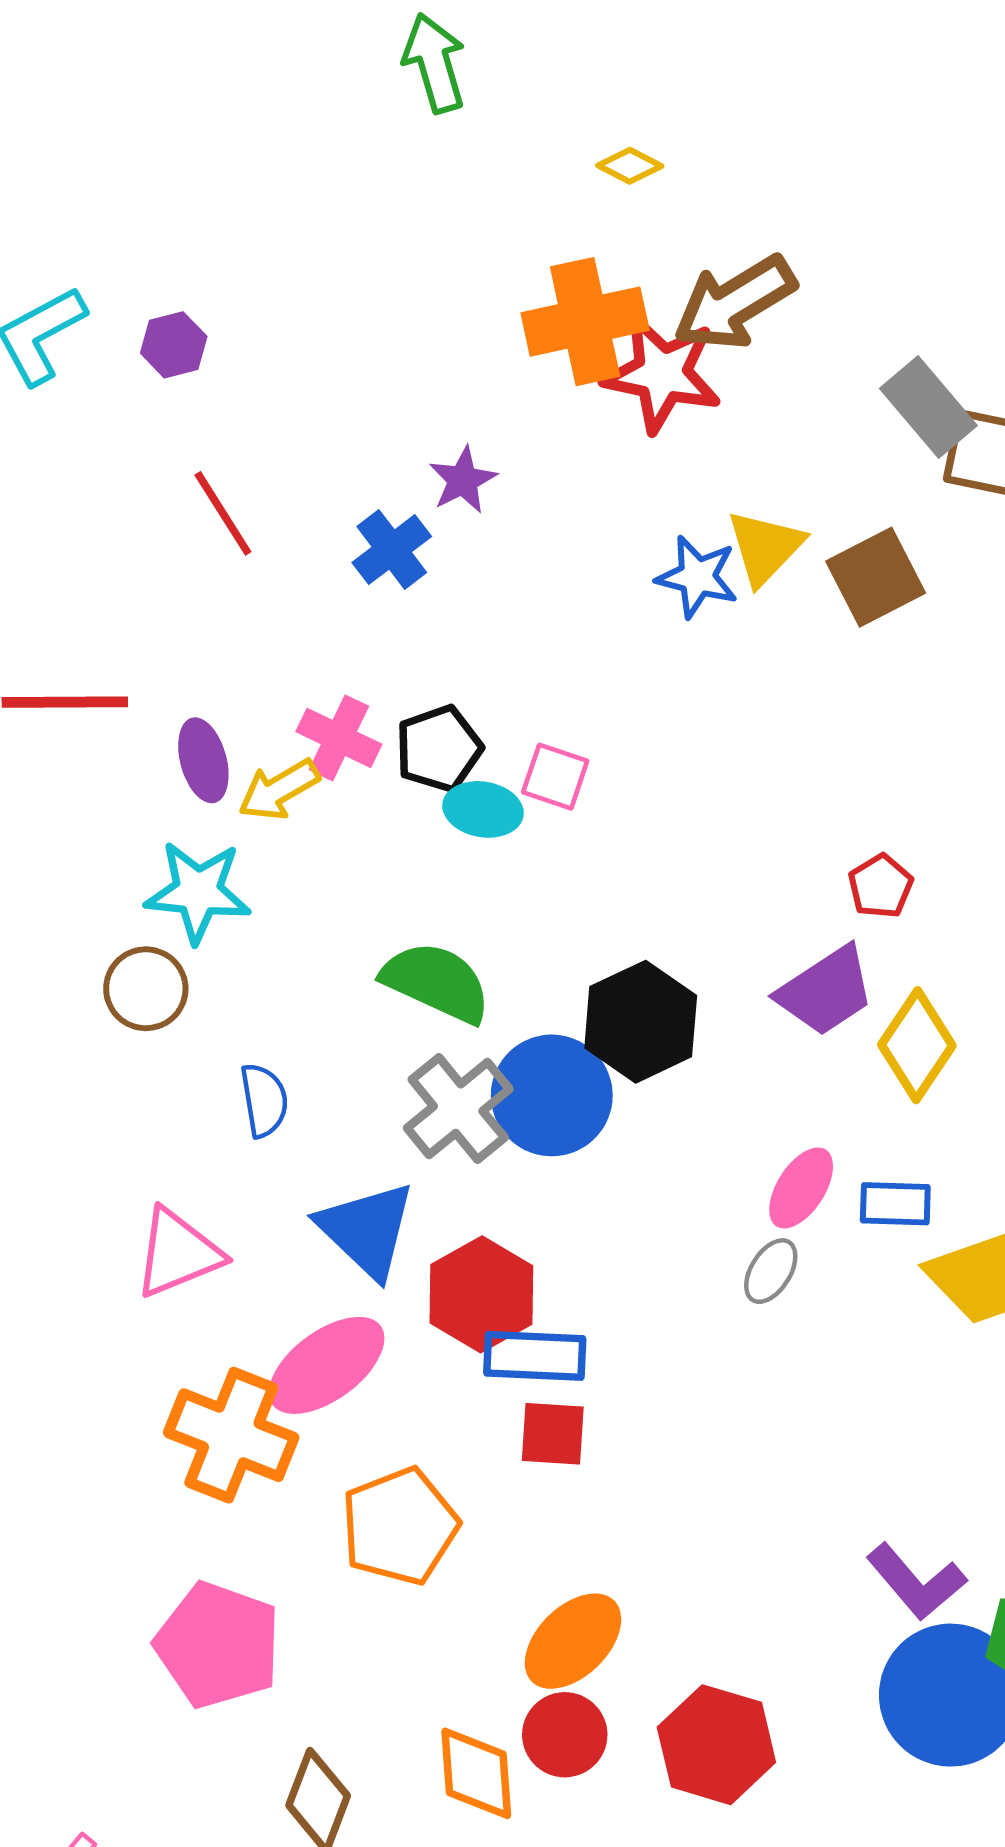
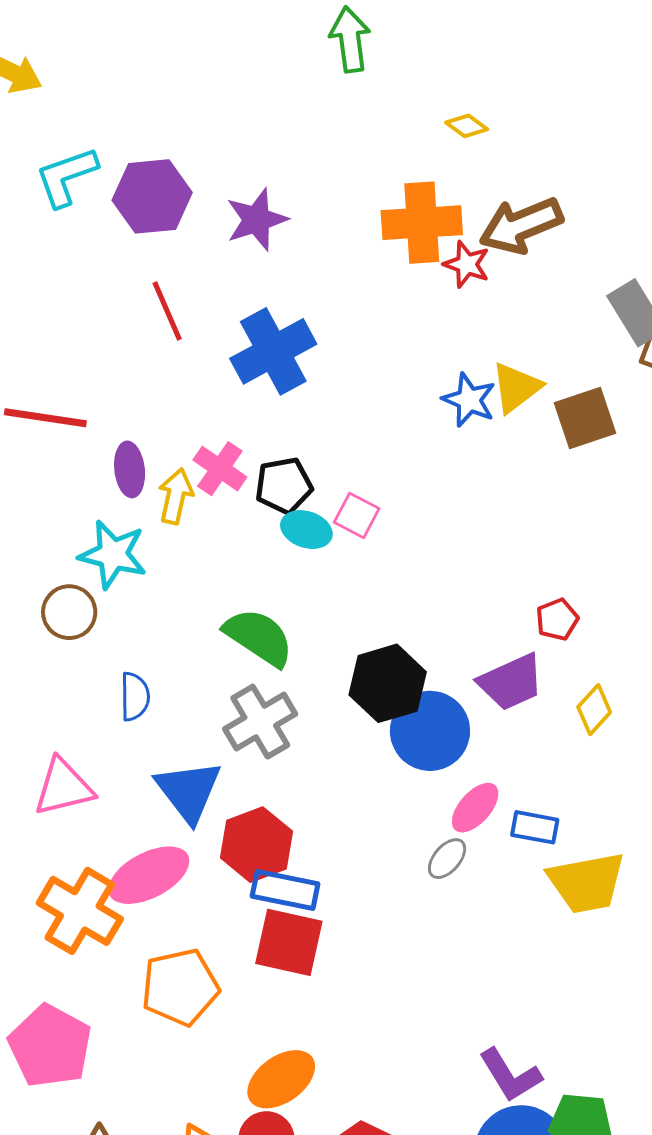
purple hexagon: (174, 345) -> (152, 196), size x1.8
red star: (662, 374) -> (467, 264), size x0.6
purple star: (463, 480) -> (257, 220), moved, size x1.4
blue cross: (392, 549) -> (273, 351), size x1.6
yellow arrow: (279, 790) -> (176, 496), turned 124
yellow diamond: (917, 1045) -> (594, 710), moved, size x0.7
blue circle: (552, 1095) -> (430, 731), moved
red square: (553, 1434) -> (289, 942), size x1.5

